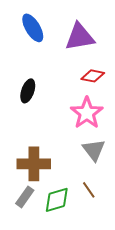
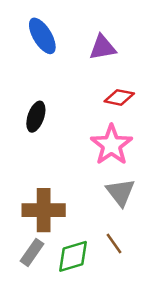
purple triangle: (80, 37) -> (103, 47), size x0.7

